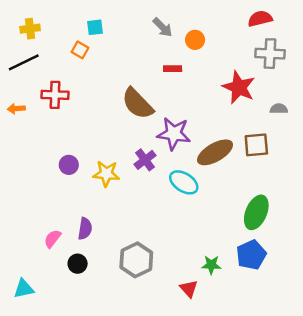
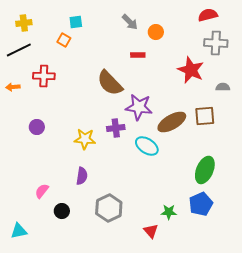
purple cross: (145, 160) -> (116, 128), turned 30
purple circle: (69, 165) -> (37, 127), moved
purple semicircle: (85, 229) -> (82, 176), moved

